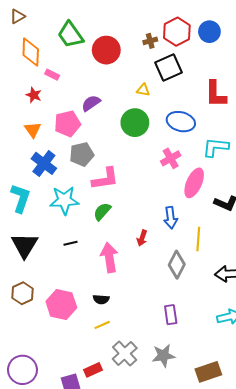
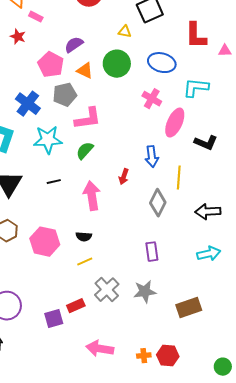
pink pentagon: (67, 124) -> (51, 65), turned -30
orange triangle: (33, 130) -> (85, 71), moved, turned -30
pink cross: (171, 158) -> (152, 99), turned -30

